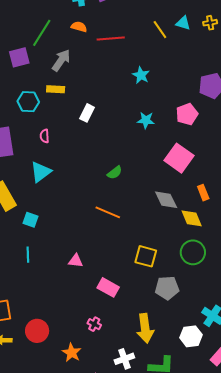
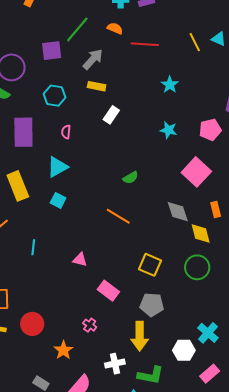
yellow rectangle: (56, 89) -> (97, 86), moved
cyan square: (31, 220) -> (58, 200), moved
gray pentagon: (167, 288) -> (152, 305), moved

